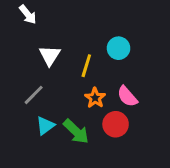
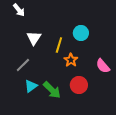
pink semicircle: (127, 96) -> (103, 66), moved
orange star: (95, 98) -> (71, 60), moved

